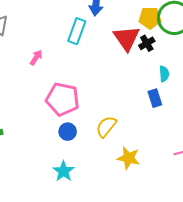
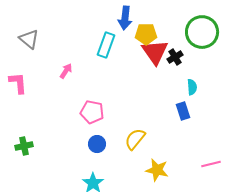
yellow pentagon: (150, 18) -> (146, 34), moved
pink pentagon: (63, 99) -> (92, 112), size x0.7

